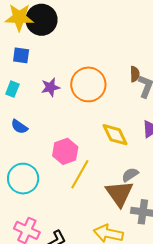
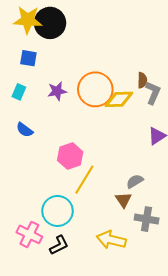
yellow diamond: (115, 135) -> (119, 99), moved, turned -68
cyan circle: (23, 179) -> (58, 211), moved
brown triangle: (119, 194) -> (123, 200), size x0.6

